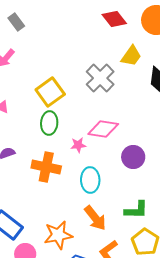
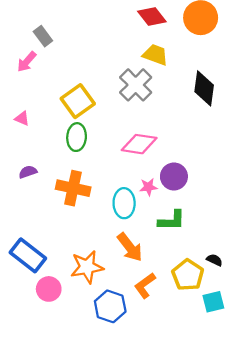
gray rectangle: (16, 22) -> (43, 36), moved
yellow trapezoid: (131, 56) -> (155, 55), moved, turned -105
pink star: (78, 145) -> (148, 187), moved
green L-shape: (136, 210) -> (172, 221), moved

